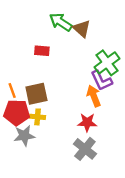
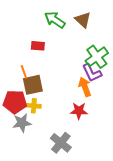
brown triangle: (82, 29) -> (83, 20), moved
orange line: (12, 90) -> (24, 72), moved
gray cross: (85, 149) -> (61, 143), moved

